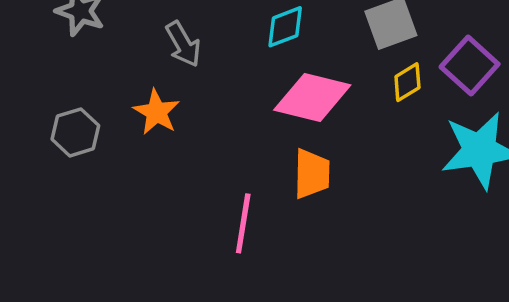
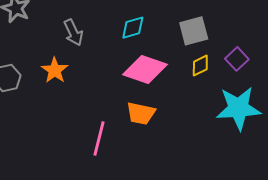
purple square: (470, 66) -> (237, 59), size x0.7
orange trapezoid: (312, 174) -> (141, 113), turned 96

